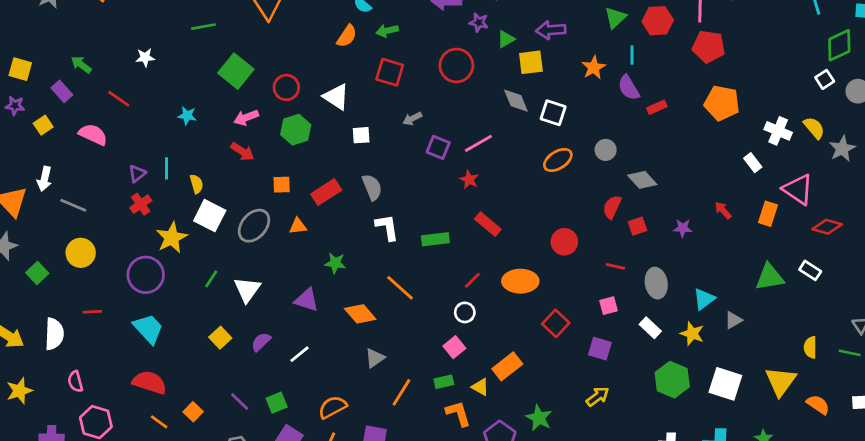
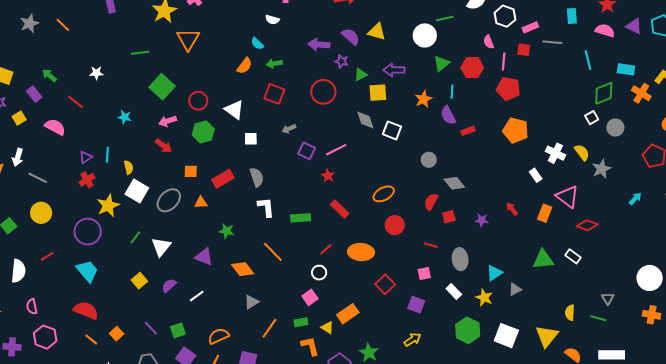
orange ellipse: (558, 160) -> (384, 194), moved
red line: (92, 312) -> (47, 256), turned -32

